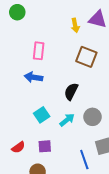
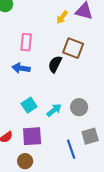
yellow arrow: (75, 25) -> (62, 17), turned 48
black semicircle: (71, 91) -> (55, 64), moved
purple square: (45, 146) -> (32, 136), size x1.5

